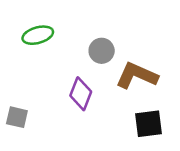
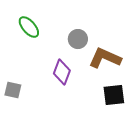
green ellipse: (38, 35) -> (29, 27), turned 65

